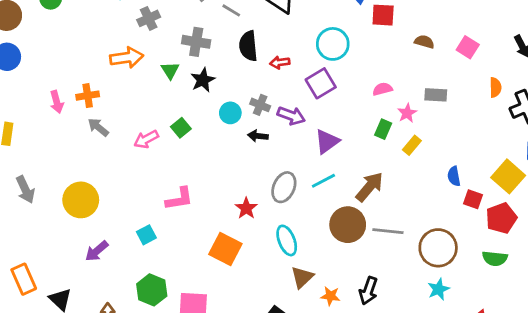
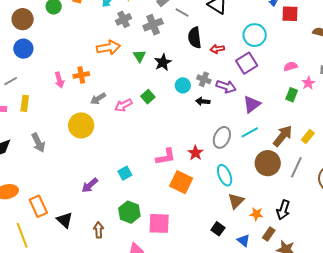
gray cross: (196, 42) -> (153, 25), moved, turned -30
gray arrow: (98, 127) -> (98, 99), moved, turned -70
yellow rectangle: (412, 145) -> (308, 137), moved
pink L-shape: (179, 199) -> (166, 157), moved
yellow circle: (81, 200) -> (81, 125), moved
gray line: (388, 231) -> (296, 167), turned -70

